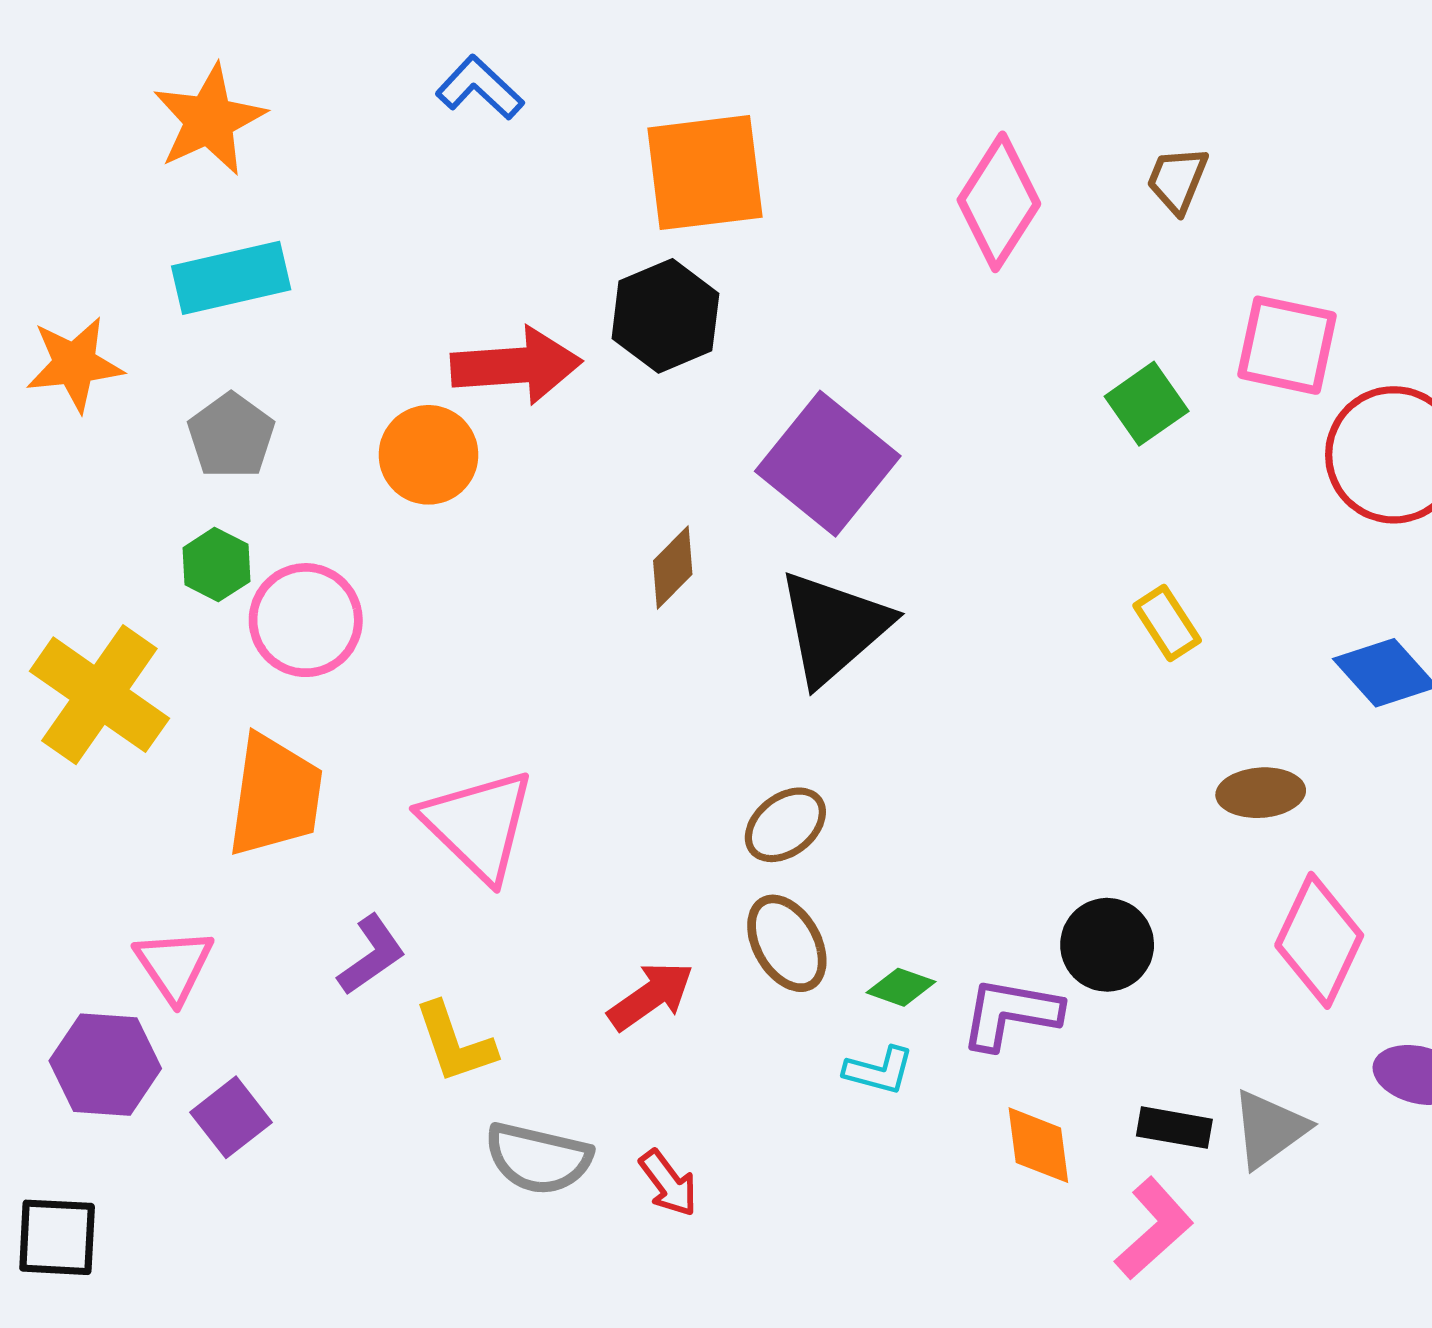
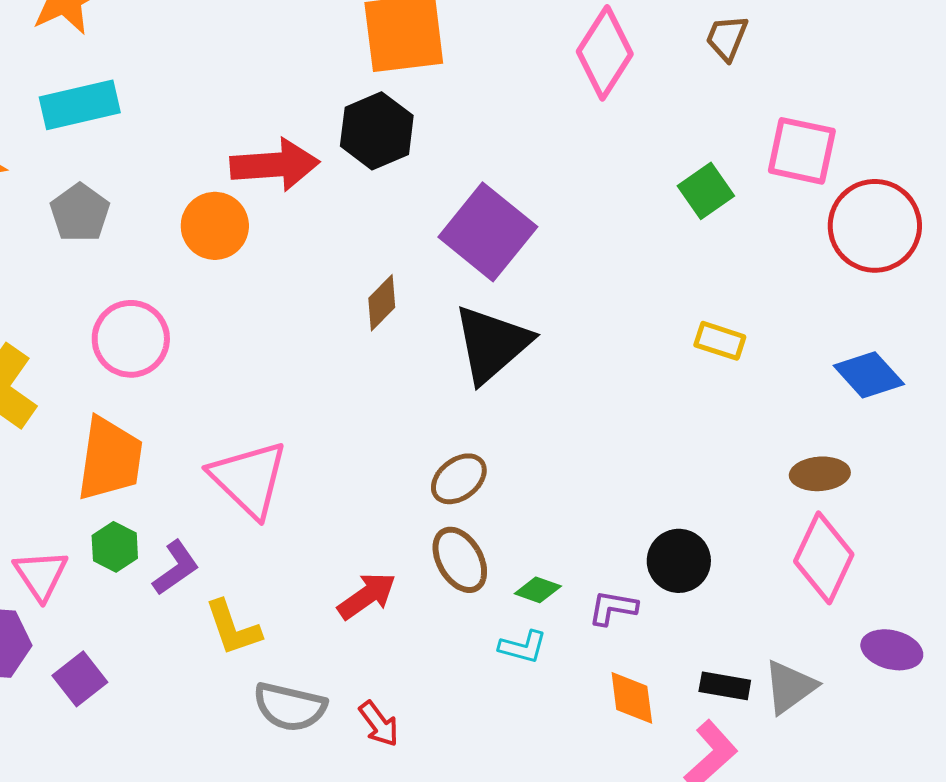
green hexagon: (216, 565) -> (115, 547), moved
yellow rectangle: (1167, 623) -> (720, 341), turned -39
brown ellipse: (1261, 793) -> (820, 474), moved
purple L-shape: (1011, 1014) -> (613, 608), size x0.7

